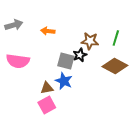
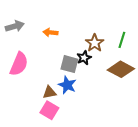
brown star: (90, 41) -> (95, 43), turned 30
pink semicircle: (18, 61) -> (19, 64), turned -75
pink square: (47, 105) -> (49, 110), turned -30

